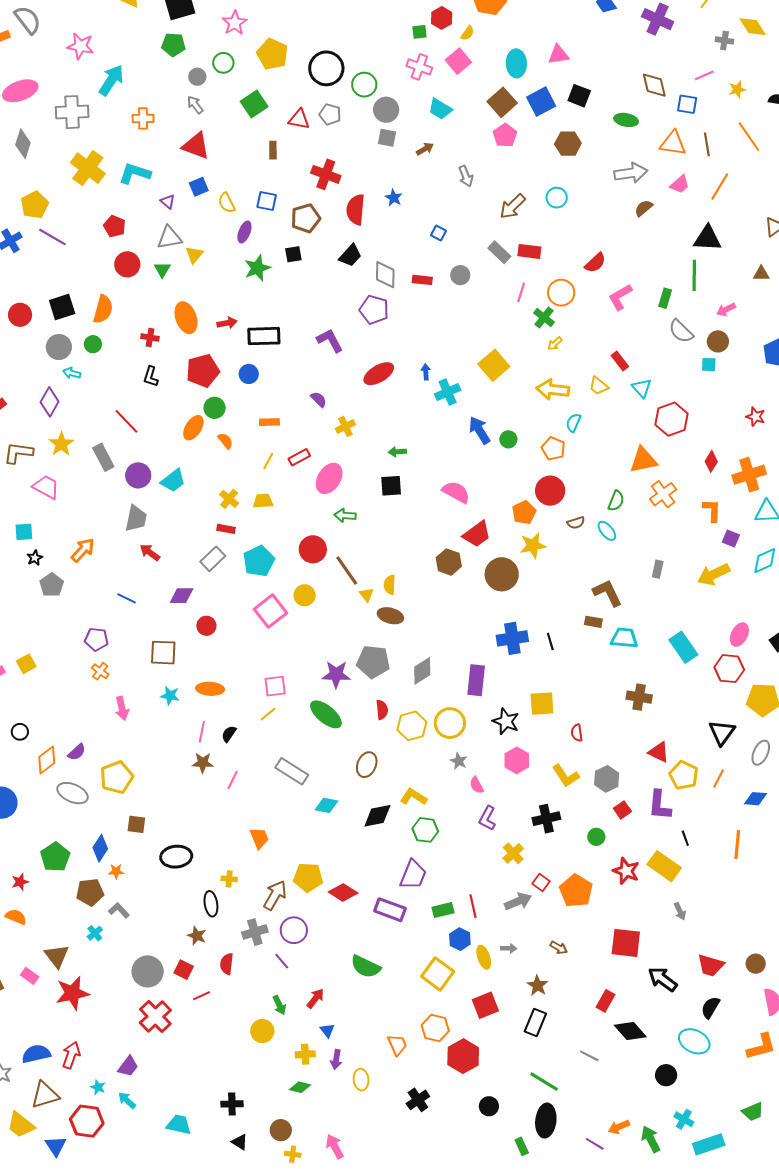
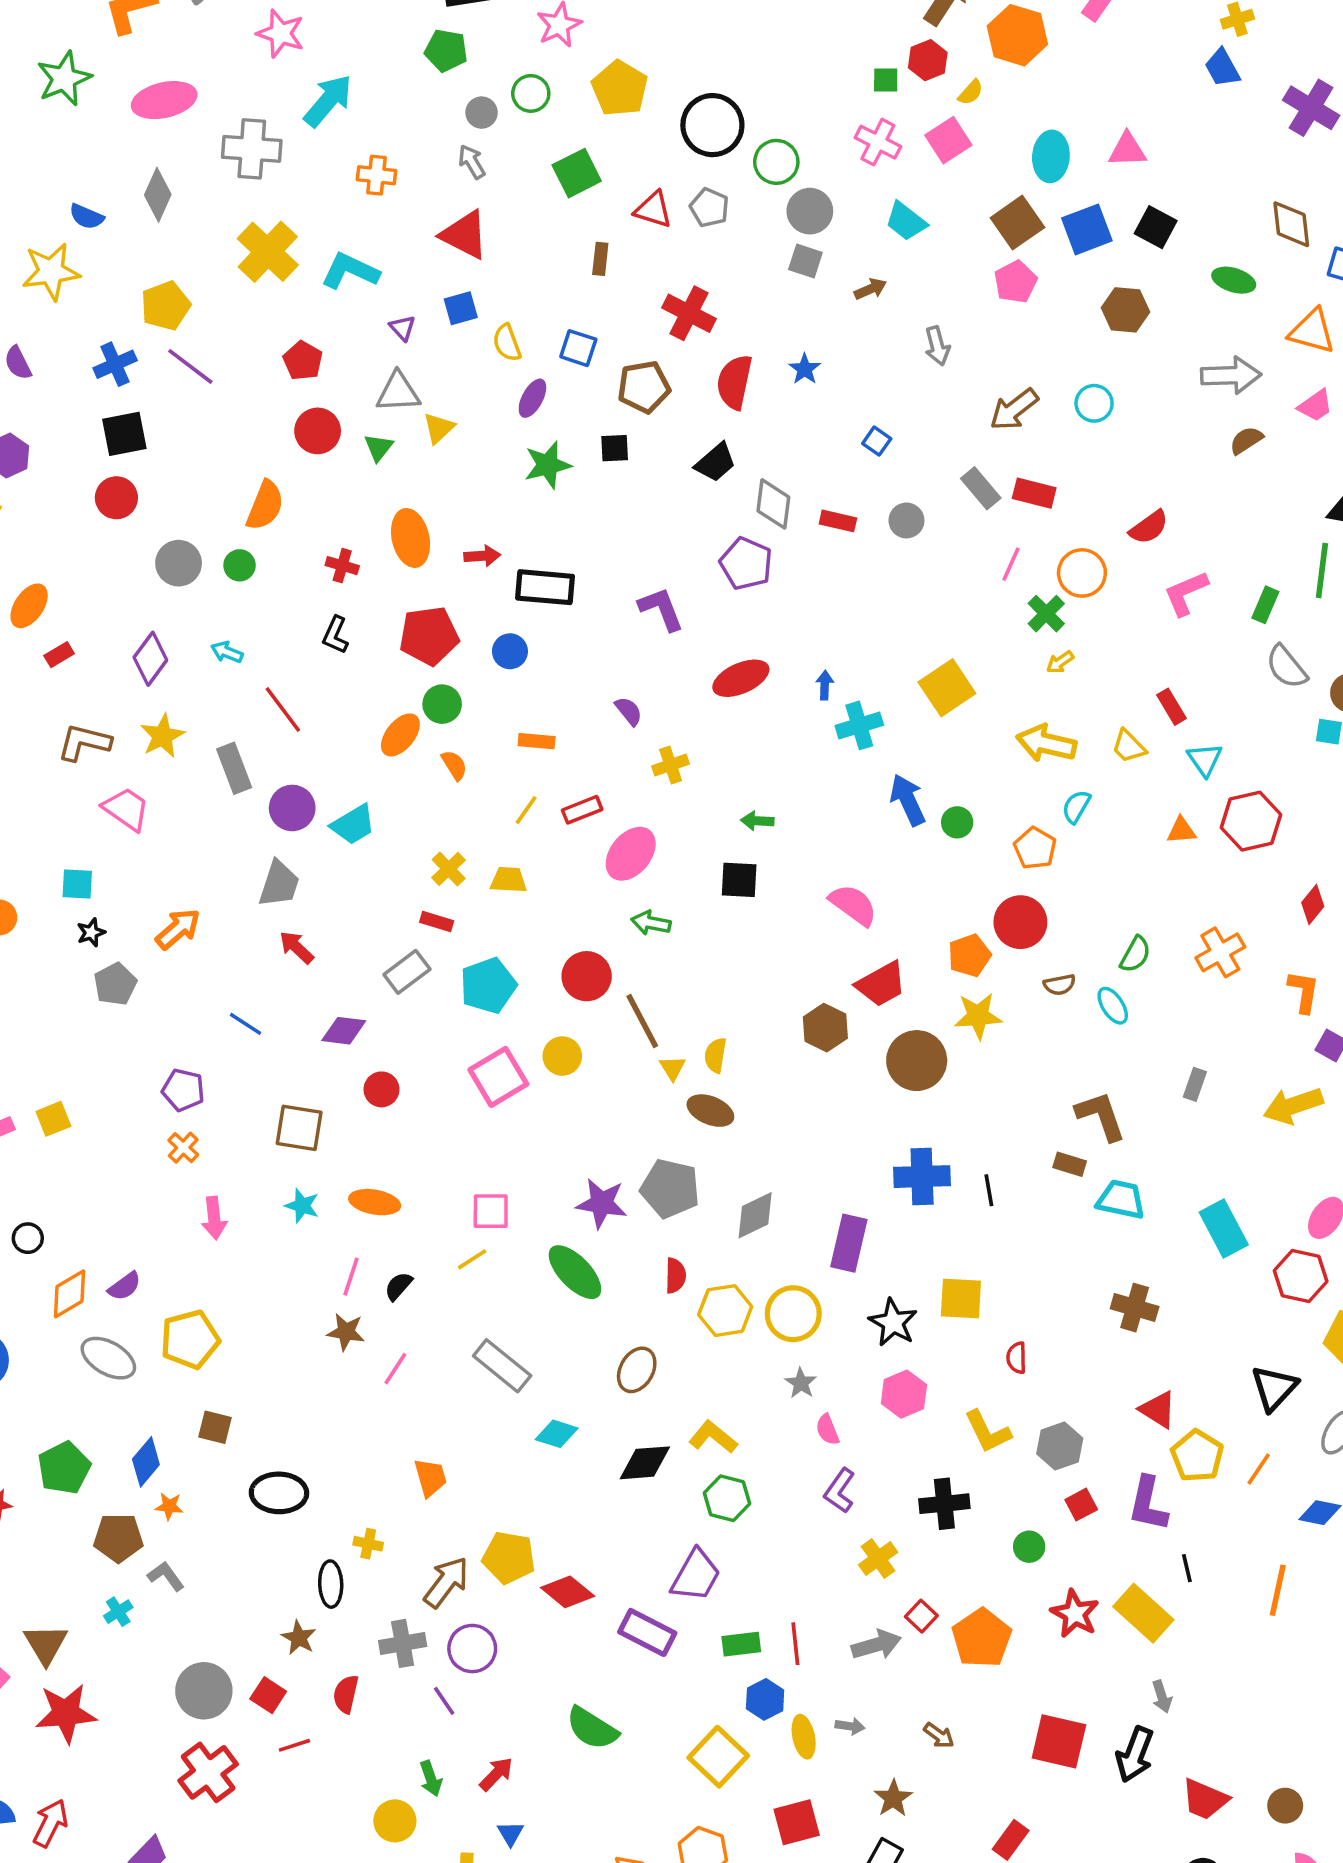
black square: (62, 307) -> (124, 434), moved
cyan arrow: (72, 373) -> (227, 652), moved
orange triangle: (643, 460) -> (1181, 830), moved, size x0.6
black arrow: (663, 979) -> (1135, 1754), moved, turned -112

